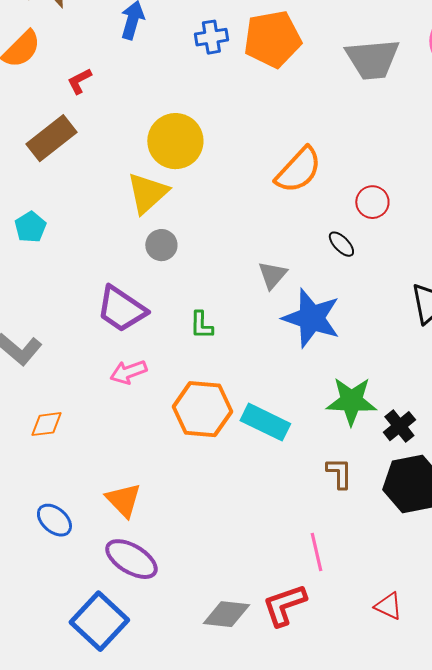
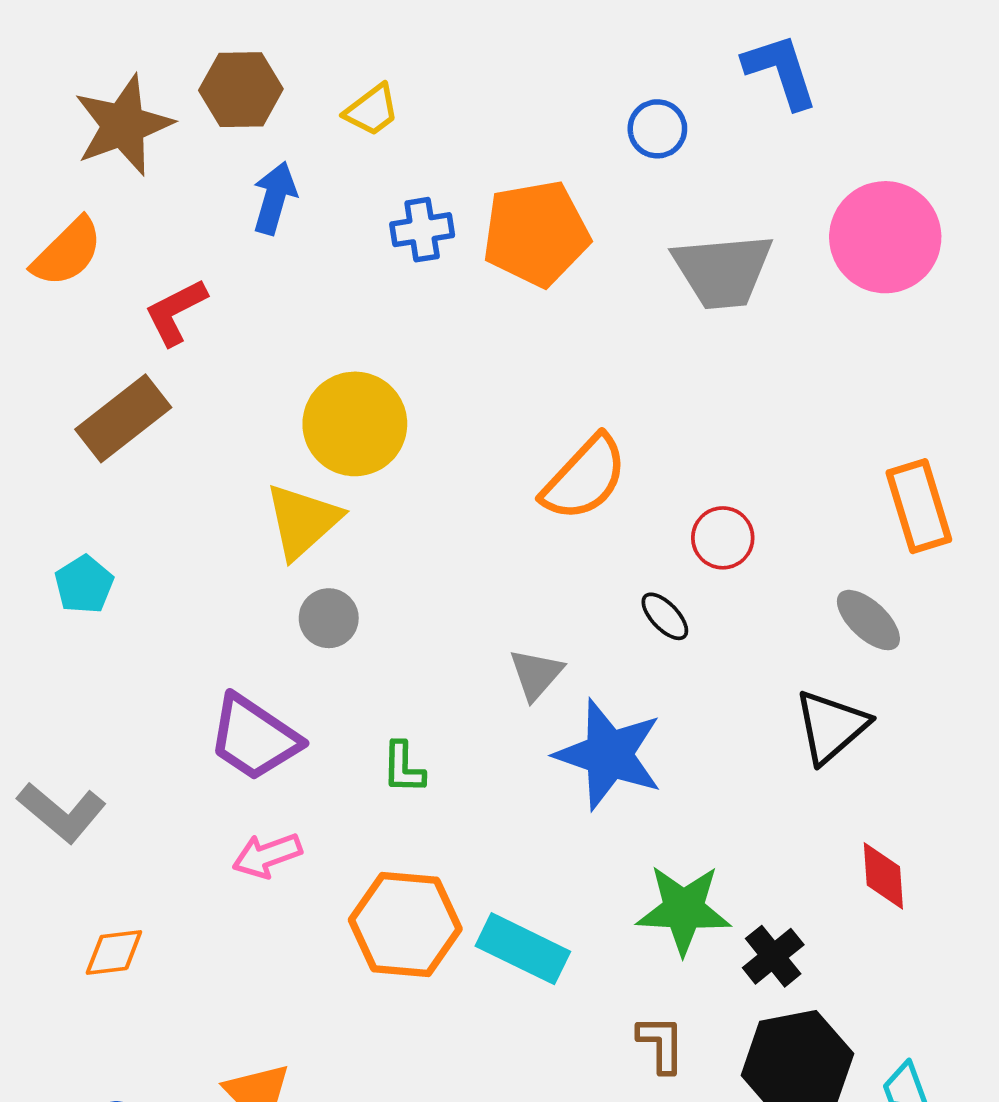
red L-shape: (79, 81) -> (176, 312), size x1.4

